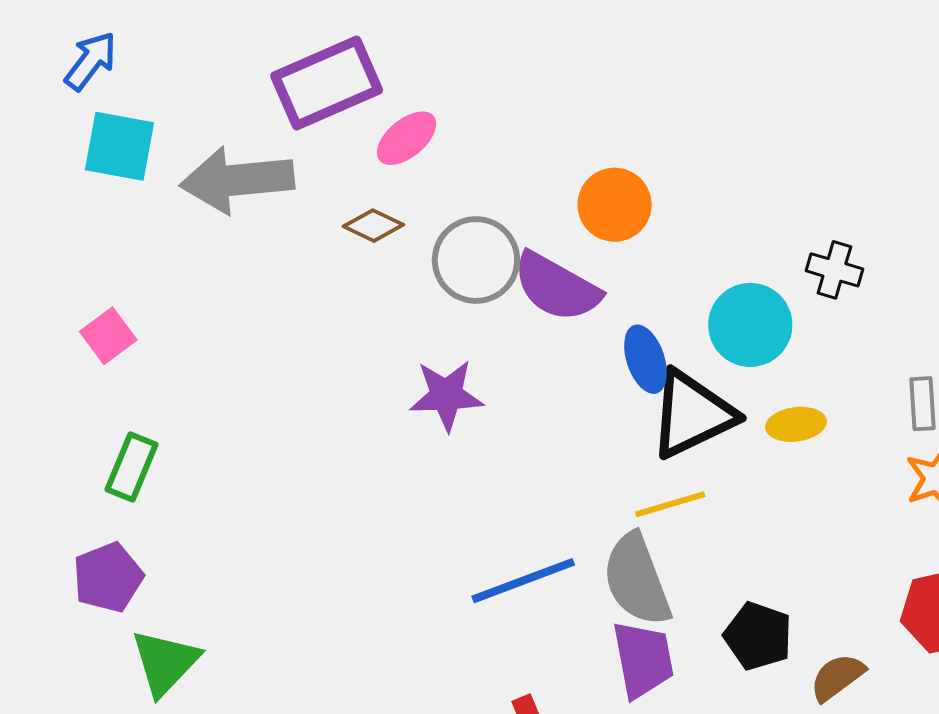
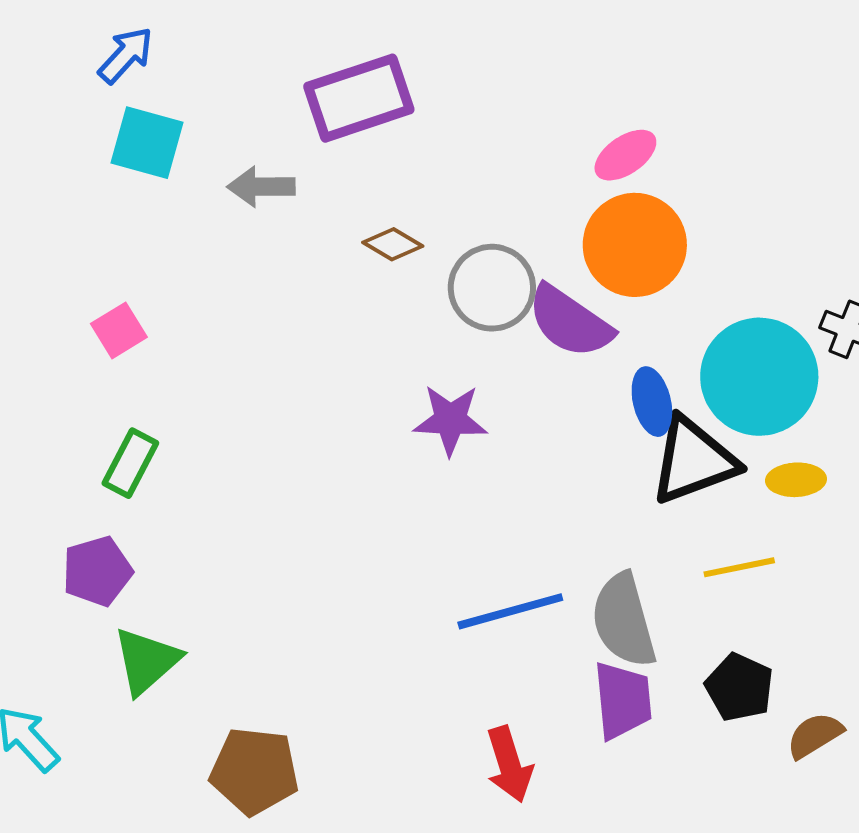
pink ellipse: (407, 138) -> (625, 155), moved
gray arrow: (237, 180) -> (261, 187), size x0.6
orange circle: (615, 205) -> (635, 245), size x1.4
cyan circle: (750, 325) -> (759, 377), size x1.4
yellow line: (670, 504) -> (739, 567), moved

